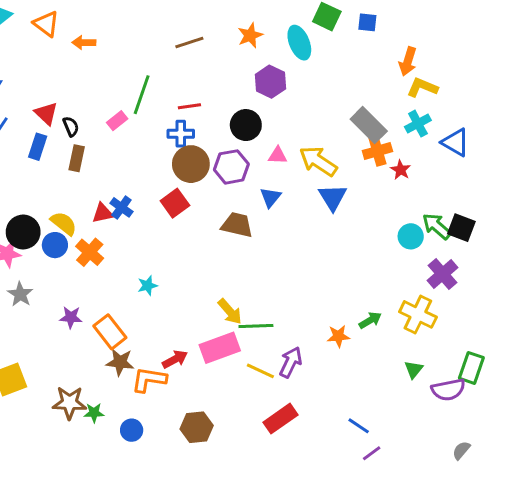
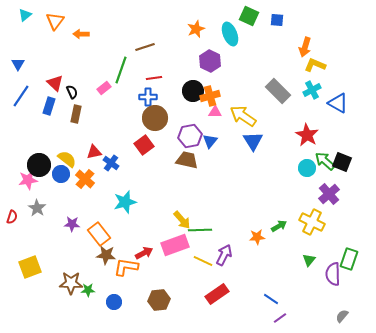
orange triangle: (46, 24) -> (55, 21), turned 30
brown line: (189, 43) -> (145, 47), moved
orange cross: (377, 151) -> (210, 96), moved
purple hexagon: (231, 167) -> (190, 136), moved
red star: (401, 170) -> (307, 135), moved, size x1.6
blue cross: (121, 207) -> (111, 163), moved
cyan star: (147, 286) -> (125, 202), size x1.6
purple semicircle: (448, 390) -> (333, 274), turned 100

